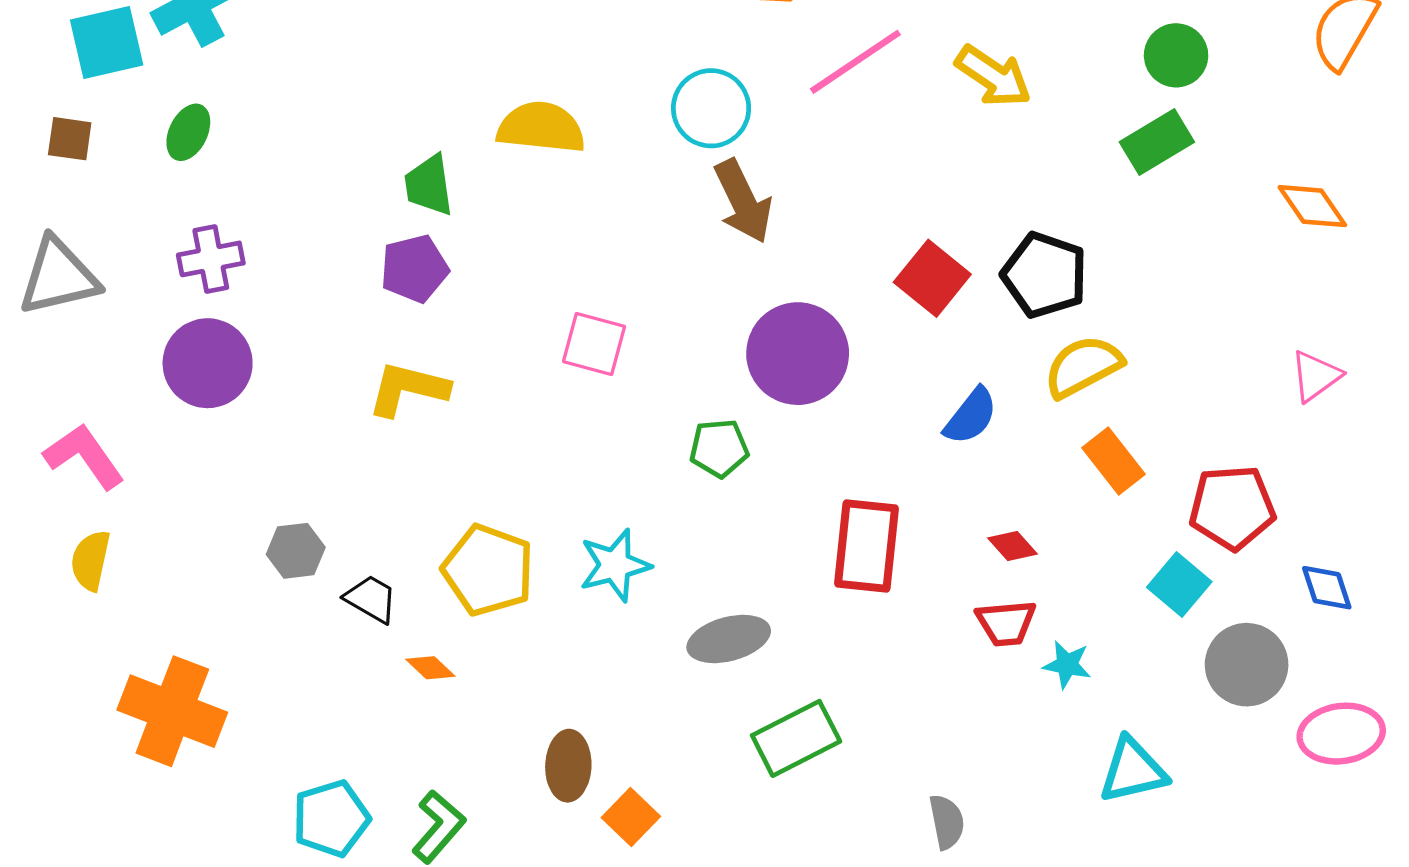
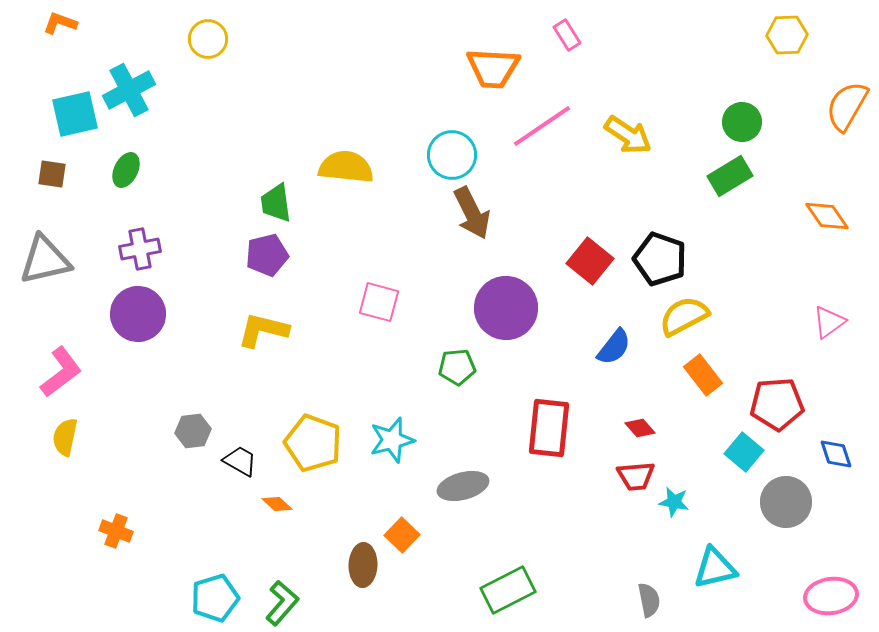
pink L-shape: (84, 456) -> (61, 372), turned 88
orange cross: (172, 711) -> (116, 531), size x0.5
pink ellipse: (1341, 734) -> (831, 596), moved
green rectangle: (796, 738) -> (508, 590), moved
orange square: (631, 817) -> (402, 535), moved
gray semicircle: (947, 822) -> (649, 600), moved

